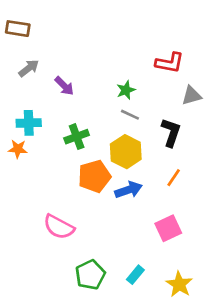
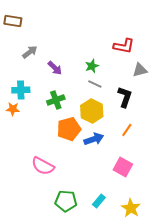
gray arrow: (29, 68) -> (30, 52), moved
purple arrow: (64, 86) -> (55, 68), moved
pink square: (168, 228) -> (123, 167), turned -36
green pentagon: (90, 275) -> (66, 201), turned 30

